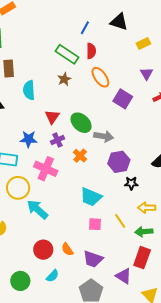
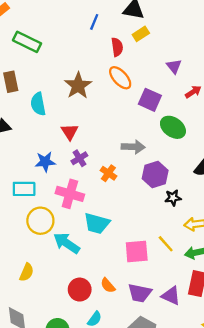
yellow rectangle: (143, 43) -> (141, 34), moved
red semicircle: (91, 51) -> (117, 47), moved
green rectangle: (67, 54) -> (27, 42), moved
brown star: (64, 79) -> (78, 86), size x1.6
green ellipse: (81, 123) -> (173, 127), moved
cyan trapezoid: (91, 197) -> (97, 223), moved
pink square: (95, 224) -> (137, 252), size x1.5
purple triangle: (124, 276) -> (171, 296), moved

